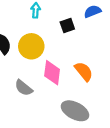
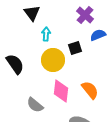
yellow circle: (31, 46) -> (53, 60), moved

